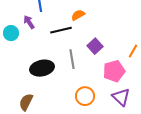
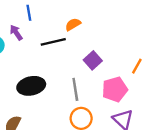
gray line: (72, 59) -> (75, 89), moved

